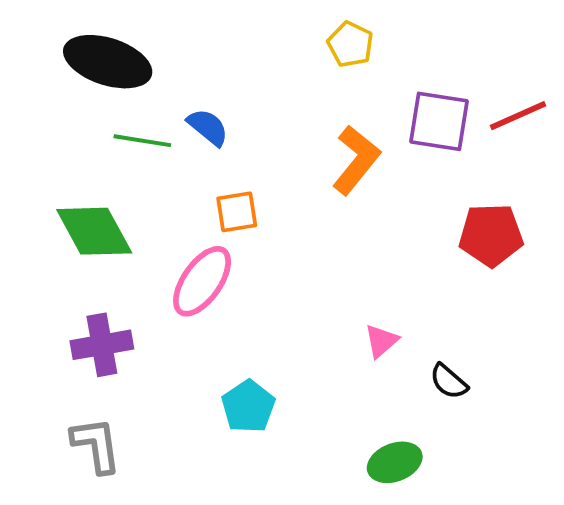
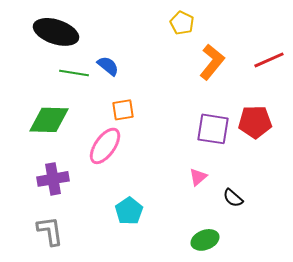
purple square: (439, 121) -> (213, 129), moved
orange L-shape: (356, 160) -> (212, 62), moved
green diamond: (94, 231) -> (49, 120), turned -60

